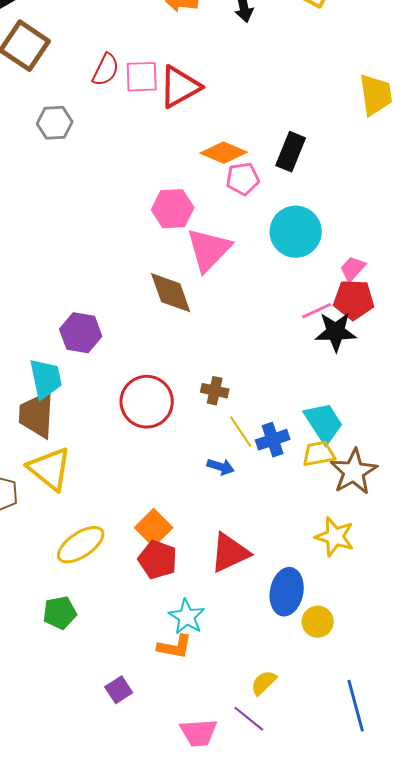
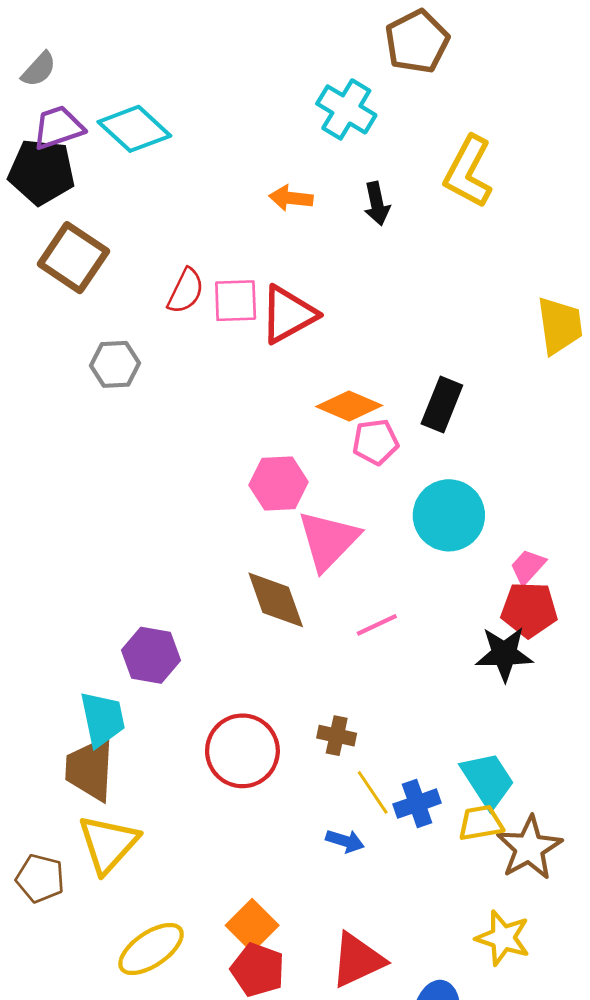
pink line: (317, 311) -> (377, 625), moved
yellow triangle: (50, 469) -> (108, 844), turned 33

